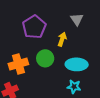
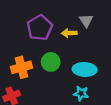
yellow arrow: (62, 39) -> (69, 33), moved, turned -112

